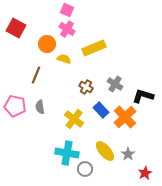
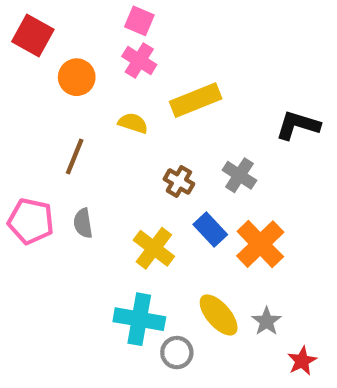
red square: (16, 28) -> (33, 35), moved
orange circle: (47, 44) -> (77, 77), moved
black L-shape: (143, 96) -> (298, 125), moved

